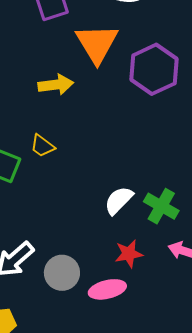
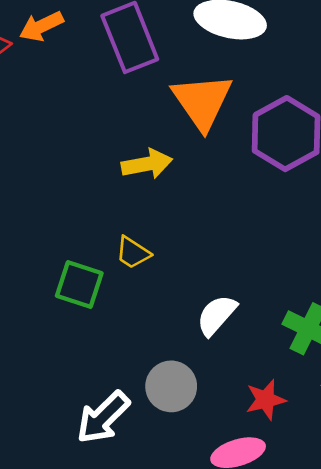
white semicircle: (119, 200) -> (217, 315), moved
gray circle: (62, 273) -> (171, 386), moved

